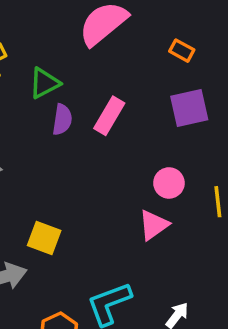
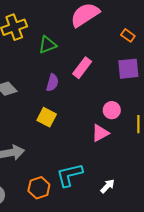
purple semicircle: (62, 120) -> (52, 83), moved
yellow square: (44, 238) -> (47, 117), moved

